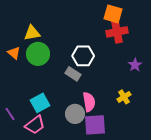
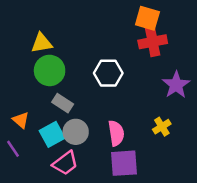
orange triangle: (14, 53) -> (21, 120), moved
purple star: (135, 65) -> (176, 85), size x1.5
gray rectangle: (73, 74) -> (63, 103), moved
gray circle: (75, 114) -> (76, 132), moved
pink trapezoid: (35, 125) -> (65, 163), moved

